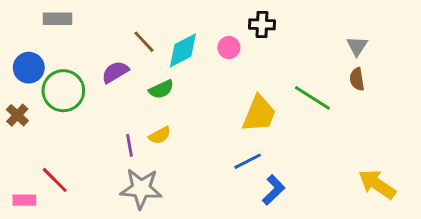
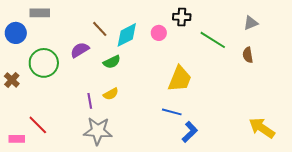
gray triangle: (357, 46) -> (251, 23), moved, turned 35
blue circle: (29, 68) -> (16, 33), moved
green line: (312, 98) -> (213, 40), moved
blue line: (248, 161) -> (172, 112), turned 42

